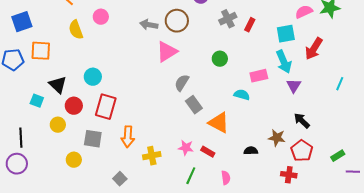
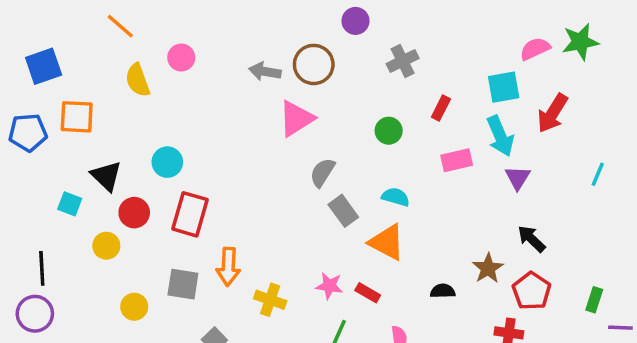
red rectangle: (250, 25) -> (441, 108), moved
cyan semicircle: (242, 95) -> (396, 197), moved
brown star: (277, 138) -> (488, 268), turned 30
gray square: (93, 139) -> (183, 284), moved
yellow cross: (152, 156) -> (270, 300), turned 30
green rectangle: (338, 156) -> (594, 300), turned -40

